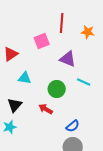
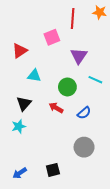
orange star: (88, 32) -> (100, 12), moved
purple triangle: (68, 59) -> (79, 56), turned 42
blue semicircle: (73, 126) -> (84, 113), moved

